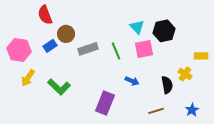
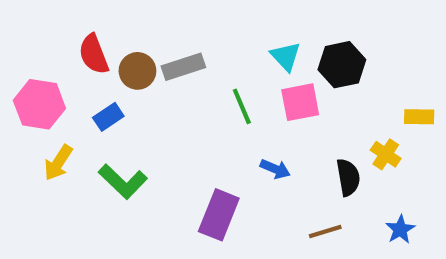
red semicircle: (45, 15) -> (94, 54), moved
blue rectangle: (50, 46) -> (108, 117), moved
gray rectangle: (88, 49) -> (183, 67), moved

